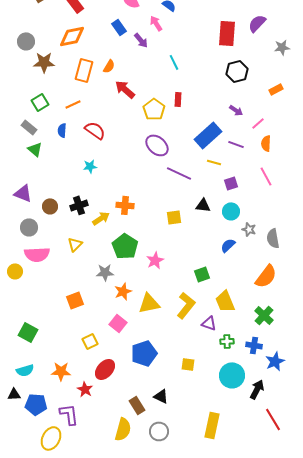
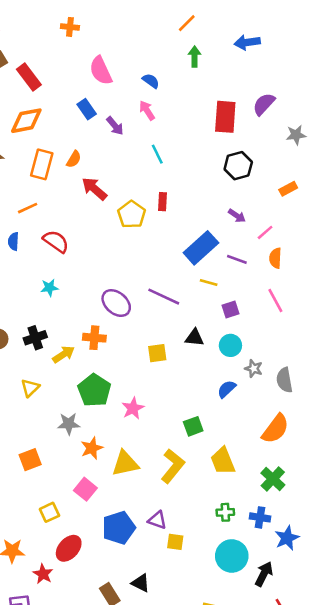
pink arrow: (156, 23) -> (147, 110), moved
purple ellipse: (157, 145) -> (116, 303), moved
purple triangle: (209, 323) -> (157, 520), moved

